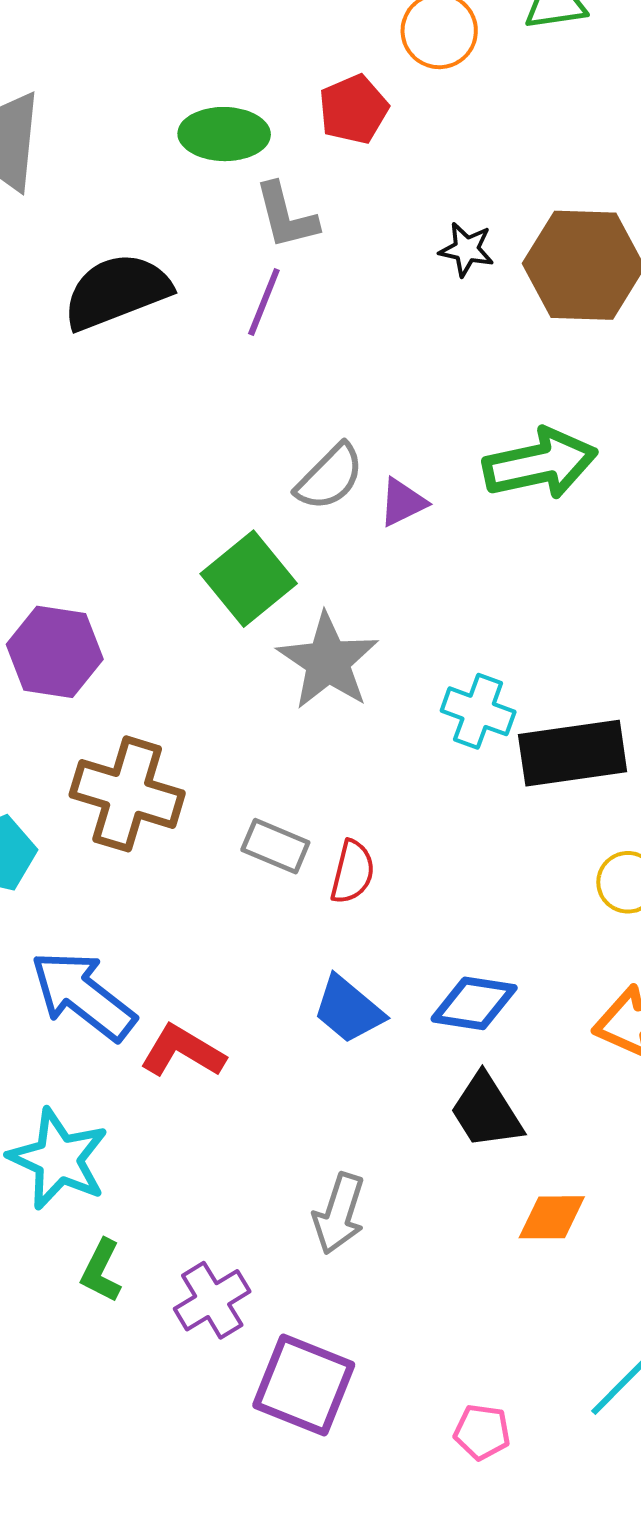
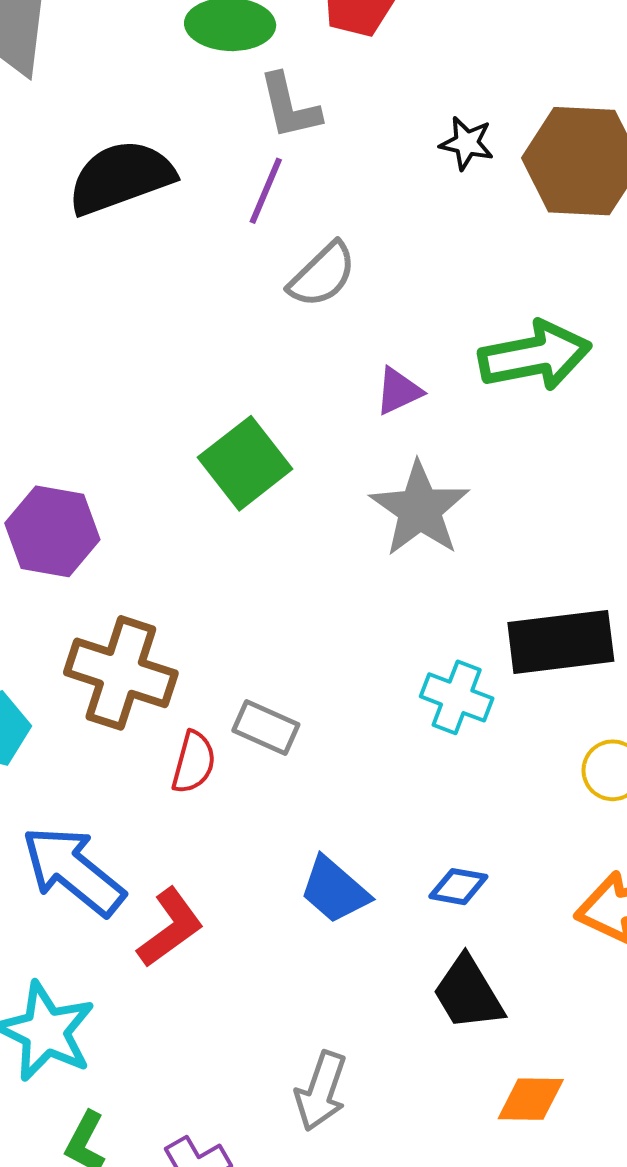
gray semicircle: (330, 477) -> (322, 275), moved
gray star: (328, 661) -> (420, 509), moved
cyan cross: (478, 711) -> (457, 697), moved
red semicircle: (353, 872) -> (194, 762), moved
blue diamond: (474, 1003) -> (458, 887), size x0.7
red L-shape: (183, 1051) -> (170, 928), turned 112

